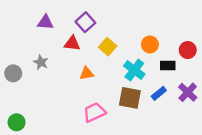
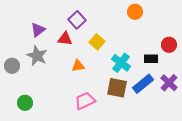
purple triangle: (45, 22) -> (38, 30), moved, turned -42
orange circle: (150, 44) -> (135, 12), moved
gray star: (41, 62) -> (37, 56), size x1.5
blue rectangle: (159, 93) -> (143, 84), size x1.5
green circle: (17, 122) -> (25, 103), moved

